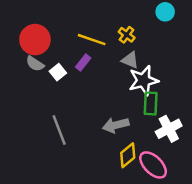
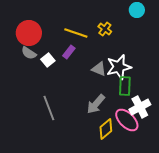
gray triangle: (130, 60) -> (99, 69), moved
gray arrow: (116, 125) -> (96, 104), turned -35
pink ellipse: (153, 165) -> (127, 120), moved

